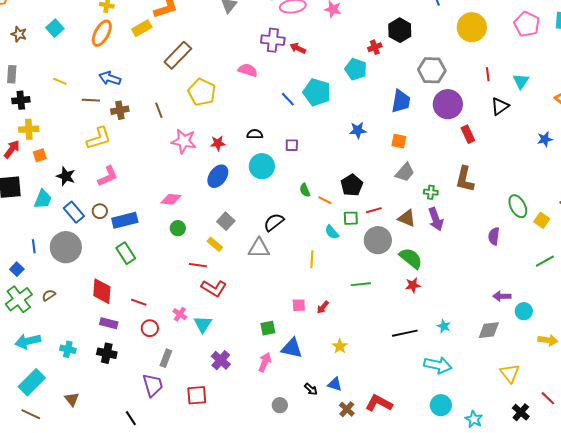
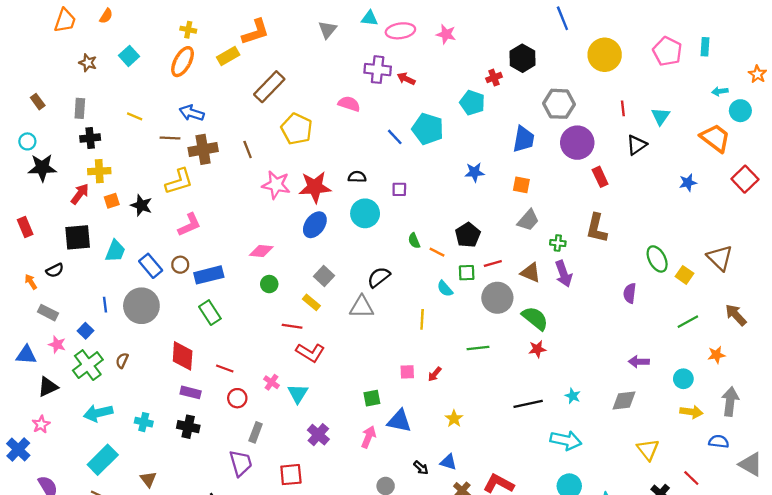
brown cross: (120, 110) -> (203, 149), size x1.4
red star: (218, 143) -> (315, 187), size x1.8
black star: (66, 176) -> (141, 205), moved
brown semicircle: (49, 295) -> (122, 360), turned -32
cyan circle: (524, 311) -> (683, 379), moved

